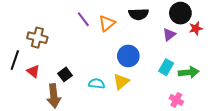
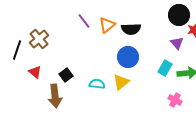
black semicircle: (139, 14) -> (131, 29), moved
purple triangle: (169, 35) -> (177, 43), moved, turned -32
brown cross: (37, 38) -> (39, 39), turned 36
black line: (15, 60) -> (17, 50), moved

